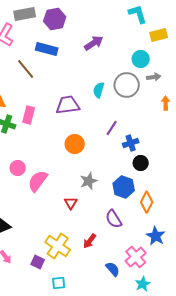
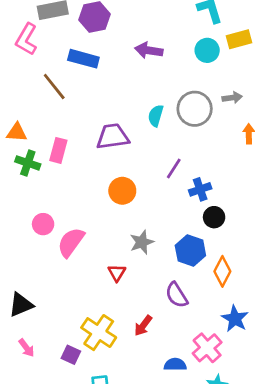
purple arrow: (94, 43) -> (149, 50), turned -138
cyan circle: (141, 59) -> (207, 50), moved
blue semicircle: (113, 269) -> (175, 364), turned -49

